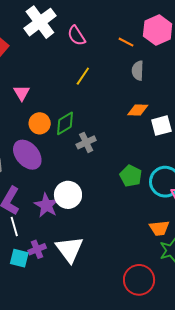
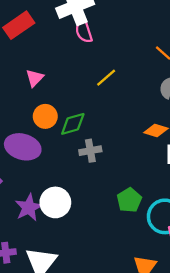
pink semicircle: (76, 36) -> (84, 31), moved
purple ellipse: (27, 155) -> (23, 147), turned -48

